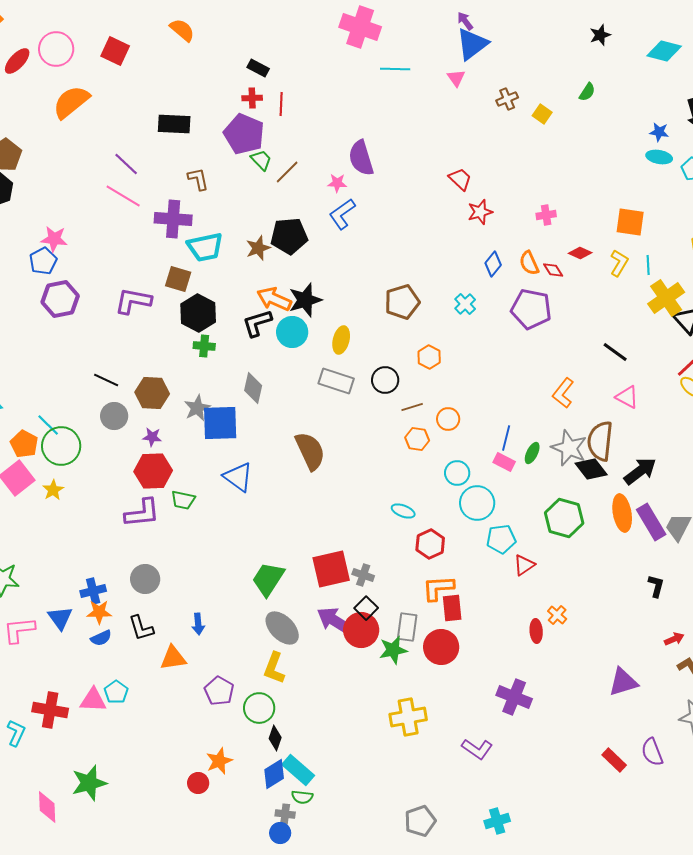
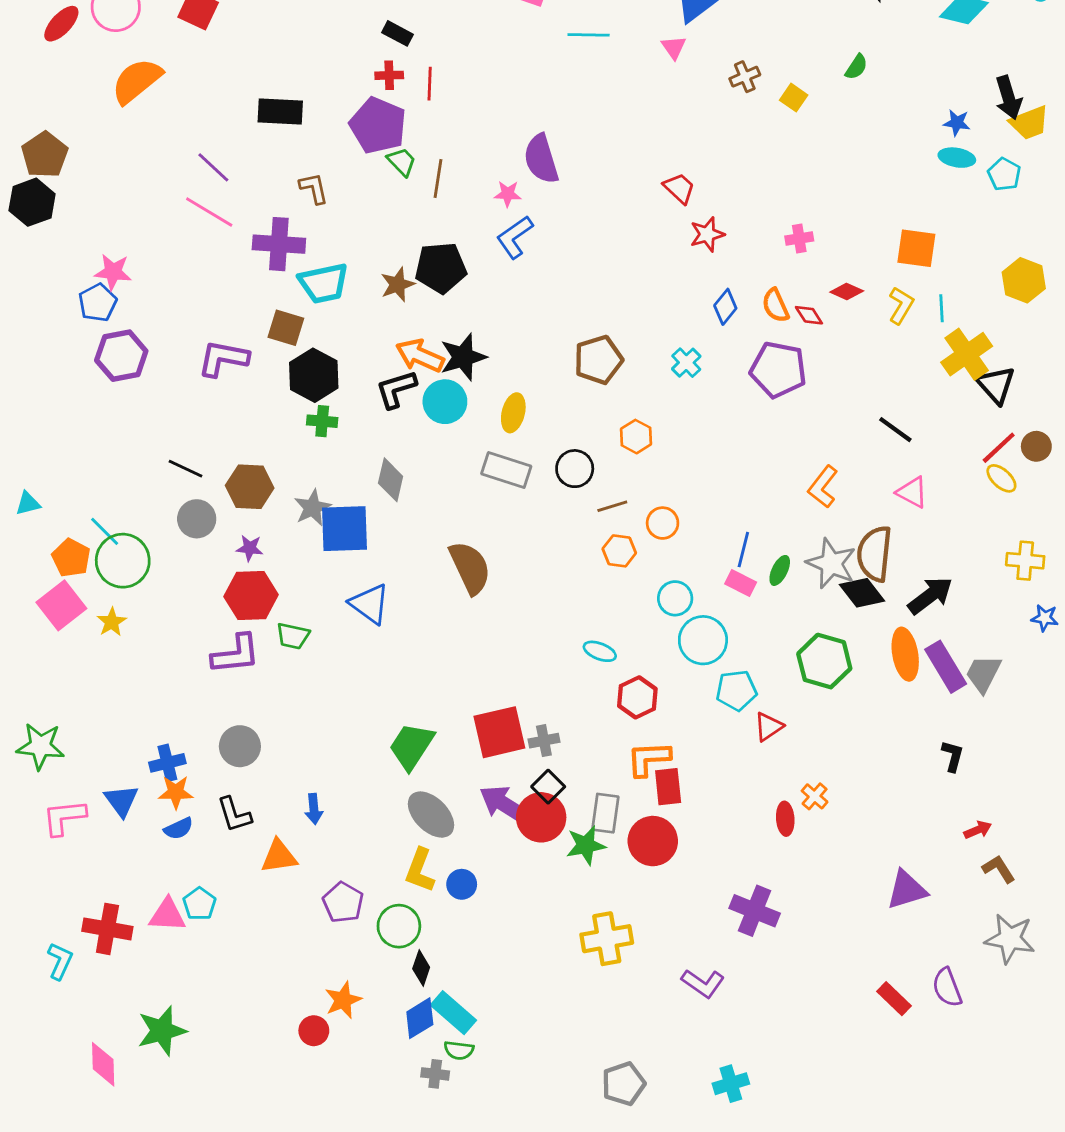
brown line: (287, 172) -> (438, 178), turned -36
gray cross: (363, 575) -> (544, 741), turned -30
blue circle: (280, 833) -> (462, 884), moved

